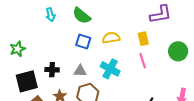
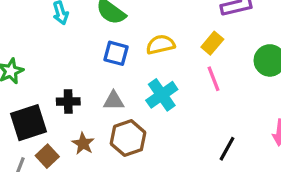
yellow rectangle: (143, 39) -> (212, 43), turned 56
cyan cross: (110, 69) -> (162, 95), turned 30

